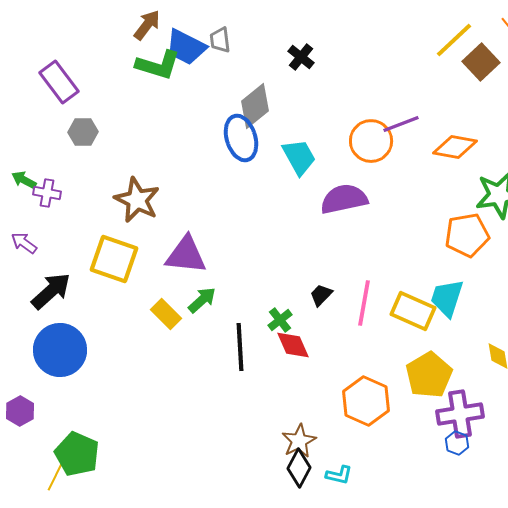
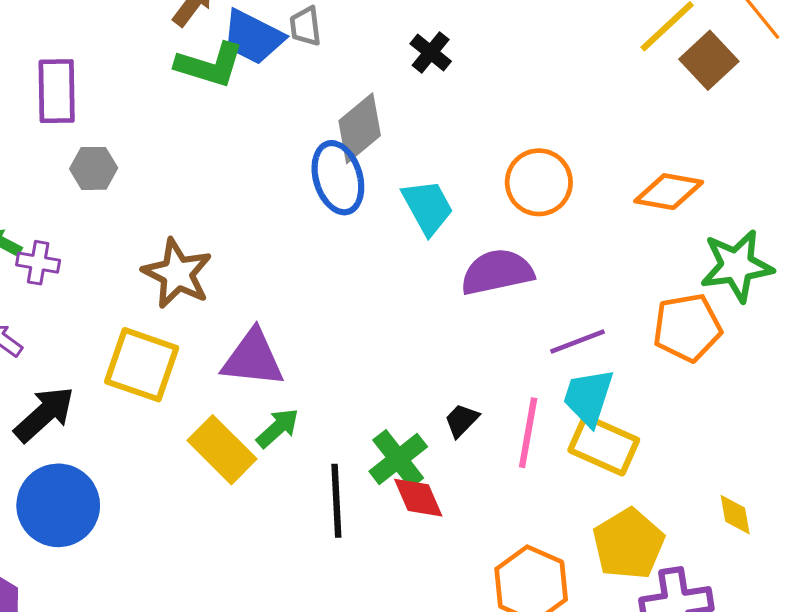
purple rectangle: (59, 82) -> (57, 91), turned 36
purple line: (401, 124) -> (577, 342), moved
cyan trapezoid: (447, 298) -> (588, 397), moved
yellow rectangle: (166, 314) -> (222, 450), size x1.4
green cross: (280, 320) -> (398, 459), size x1.5

